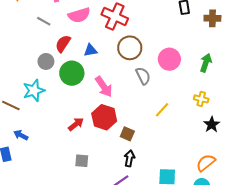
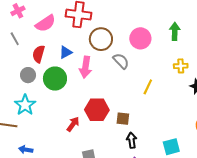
gray line: (44, 21) -> (15, 39), turned 48
pink arrow: (104, 87) -> (86, 67), moved, turned 60

